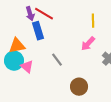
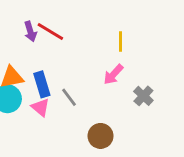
blue rectangle: (38, 31) -> (42, 84), moved
pink triangle: (27, 67) -> (40, 107), moved

